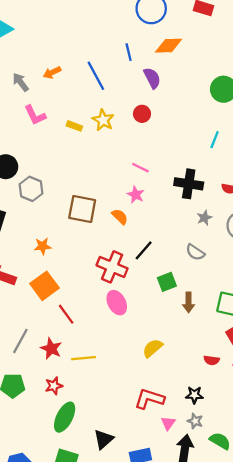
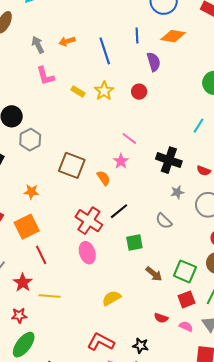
brown arrow: (189, 302) -> (154, 274), moved, turned -60

